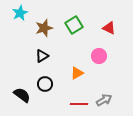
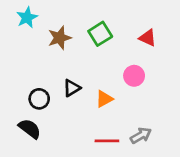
black triangle: (42, 56) -> (72, 88), moved
black circle: (45, 84) -> (39, 99), moved

